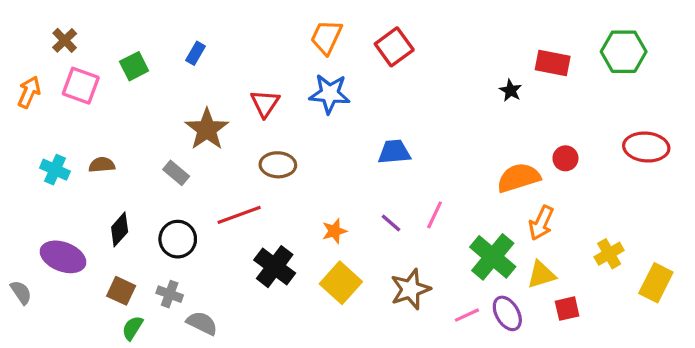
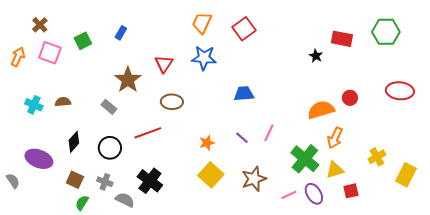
black cross: (275, 267) -> (150, 181), moved

